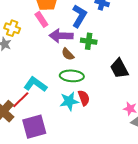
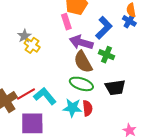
yellow cross: (12, 28) -> (32, 45), moved
brown semicircle: (68, 54) -> (83, 62), size x1.6
black trapezoid: (119, 68) -> (115, 88), moved, turned -85
cyan L-shape: (35, 84) -> (45, 96), moved

